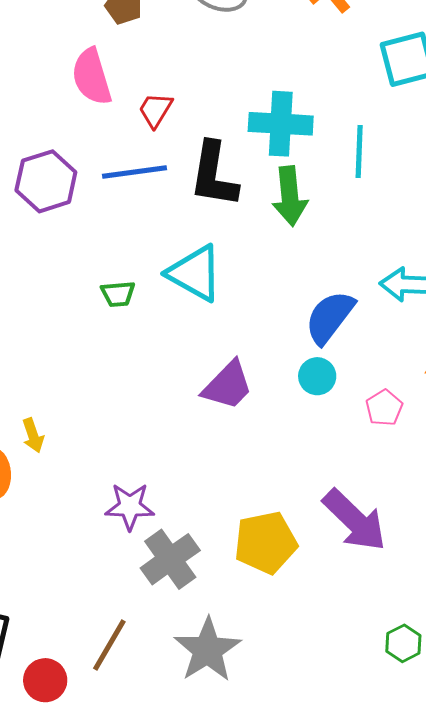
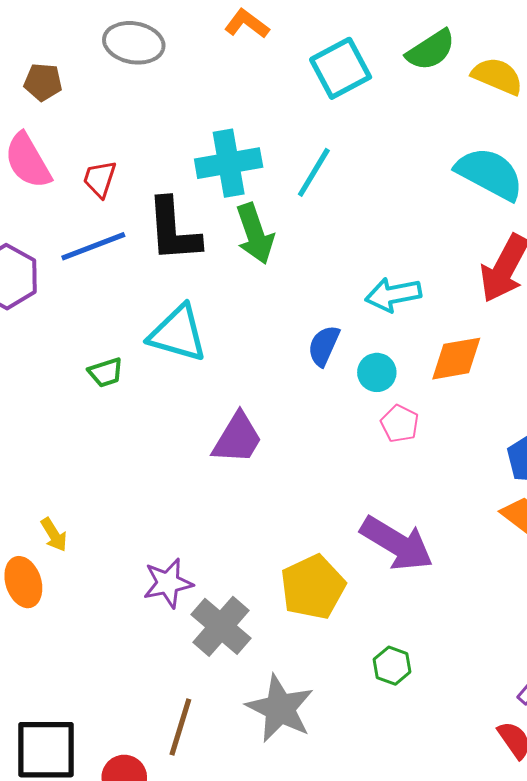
cyan line: (359, 151) -> (314, 172), turned 42
blue semicircle: (330, 317) -> (324, 346), size x0.7
cyan circle: (317, 376) -> (377, 372), moved
green hexagon: (403, 643) -> (392, 666), moved

